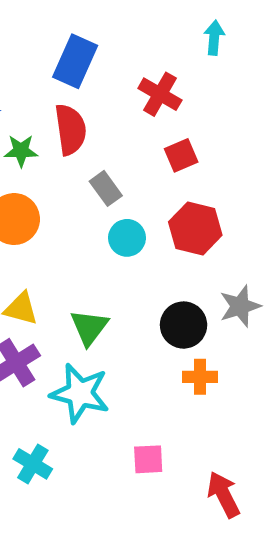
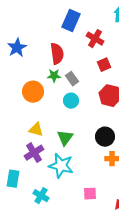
blue rectangle: (75, 61) -> (71, 21), moved
green star: (21, 151) -> (54, 76), moved
cyan circle: (127, 238) -> (71, 101), moved

